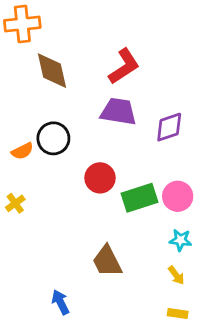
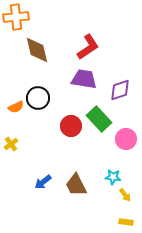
green rectangle: (140, 198) -> (99, 119), moved, turned 65
cyan star: (180, 240) -> (113, 177), moved
blue arrow: (60, 302) -> (43, 182), moved, turned -102

